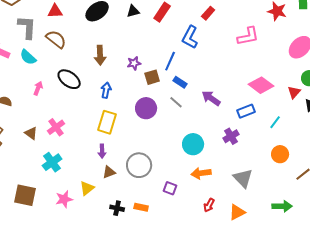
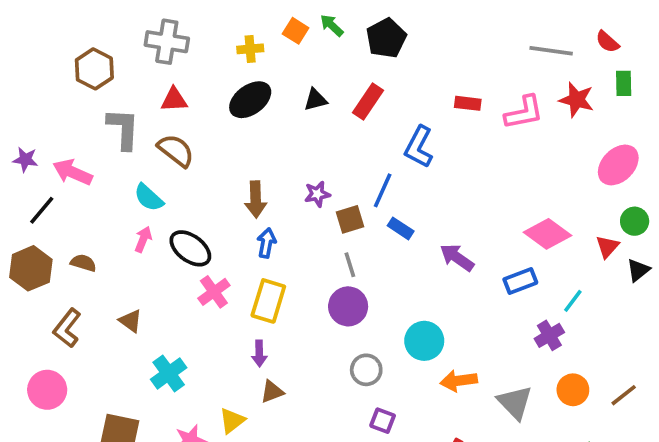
red rectangle: (208, 13) -> (468, 103), moved, turned 56
pink L-shape: (248, 36) -> (524, 112), moved
brown arrow: (100, 55) -> (256, 199), moved
cyan semicircle: (28, 57) -> (149, 198), moved
black ellipse: (69, 79) -> (190, 248), moved
gray line: (176, 102) -> (350, 265), moved, turned 32
purple circle: (146, 108) -> (348, 306), moved
pink cross: (56, 127) -> (214, 292), moved
purple cross: (231, 136) -> (549, 335), moved
orange circle: (280, 154) -> (573, 390), moved
gray circle: (139, 165) -> (366, 370), moved, size x0.7
orange arrow: (201, 173) -> (459, 381), moved

